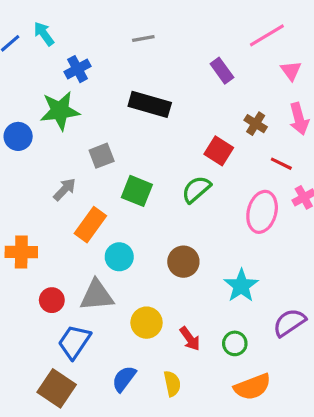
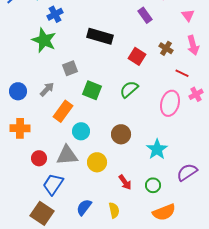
green star: (60, 111) -> (44, 40), turned 30
blue circle: (18, 136) -> (18, 91), moved
red square: (219, 151) -> (137, 56), moved
yellow circle: (147, 323) -> (97, 162), moved

